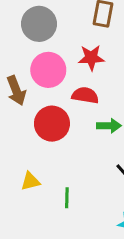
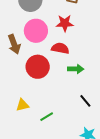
green line: (67, 198) -> (47, 117), turned 56

